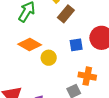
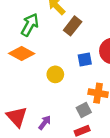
orange diamond: (30, 45) -> (22, 54), moved

